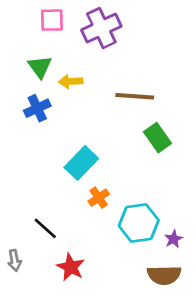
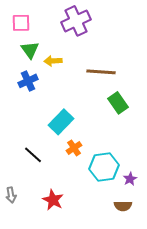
pink square: (52, 20) -> (21, 23), moved
black line: (45, 228) -> (33, 155), moved
brown semicircle: (164, 275) -> (123, 206), size x0.7

